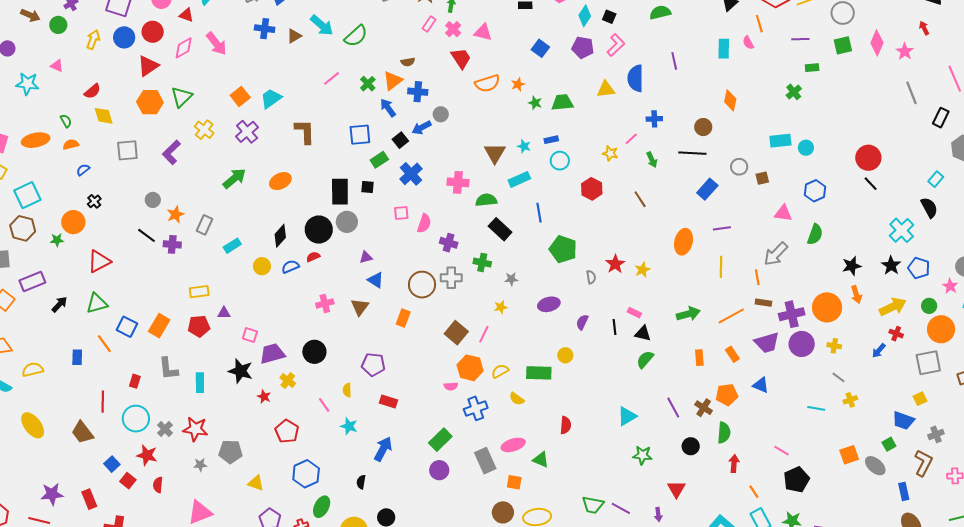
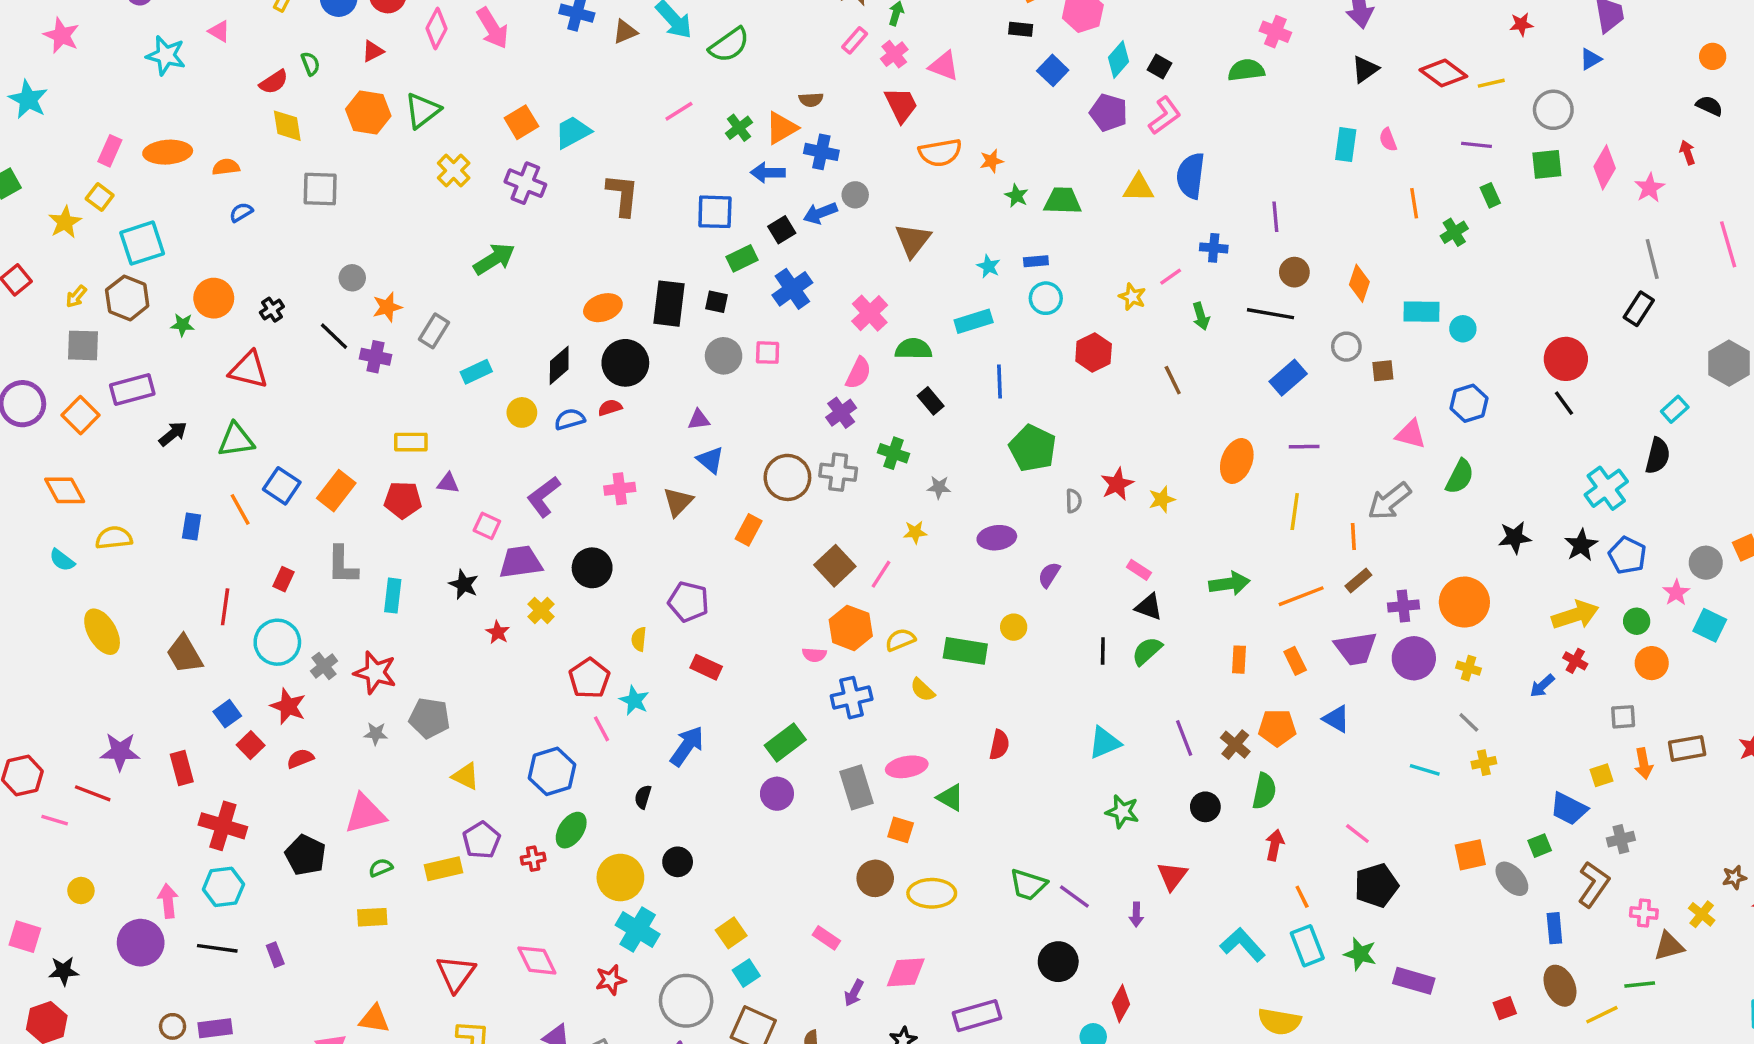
orange line: (759, 24) -> (1414, 203), moved
pink diamond: (184, 48) -> (436, 28), turned -40
blue square: (540, 48) -> (1053, 70), moved
purple line: (674, 61) -> (1275, 217), moved
red triangle: (148, 66) -> (373, 51), size x0.6
green rectangle: (812, 68) -> (1490, 195), turned 64
orange diamond: (730, 100) -> (1359, 283), moved
blue arrow: (388, 108) -> (768, 173), turned -60
black rectangle: (941, 118) -> (1639, 309), moved
green semicircle: (66, 121) -> (310, 64), moved
purple cross: (247, 132) -> (525, 183), turned -35
purple L-shape: (171, 152) -> (544, 497), moved
brown triangle: (495, 153) -> (913, 240), moved
orange ellipse: (280, 181) -> (603, 308), moved
pink cross: (458, 182) -> (870, 313), turned 35
black cross: (94, 201) -> (272, 310), moved
black semicircle: (929, 208) -> (1658, 456), turned 35
gray circle: (347, 222) -> (724, 356), moved
pink semicircle: (424, 223) -> (858, 373), moved
black rectangle: (500, 229) -> (931, 401), size x0.7
purple cross: (449, 243) -> (841, 413), turned 30
red triangle: (99, 261) -> (249, 370), turned 35
orange arrow: (856, 294) -> (1644, 764), moved
brown rectangle: (763, 303) -> (1358, 580), turned -56
purple cross: (792, 314) -> (1403, 606), size x0.7
black line: (614, 327) -> (1103, 651), moved
orange circle: (941, 329) -> (1652, 663), size x0.7
gray square: (928, 363) -> (1623, 717), size x0.6
black star: (241, 371) -> (464, 584), size x0.7
pink line: (324, 405) -> (601, 729), moved
red pentagon: (287, 431) -> (589, 678), moved
red semicircle: (158, 485) -> (300, 759), turned 56

